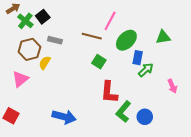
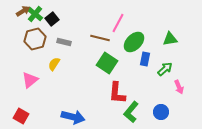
green cross: (25, 21) -> (35, 14), moved
brown hexagon: (29, 49) -> (35, 39), moved
green square: (99, 62) -> (107, 63), size x1.5
green arrow: (146, 70) -> (165, 69), moved
blue circle: (145, 117) -> (161, 112), moved

